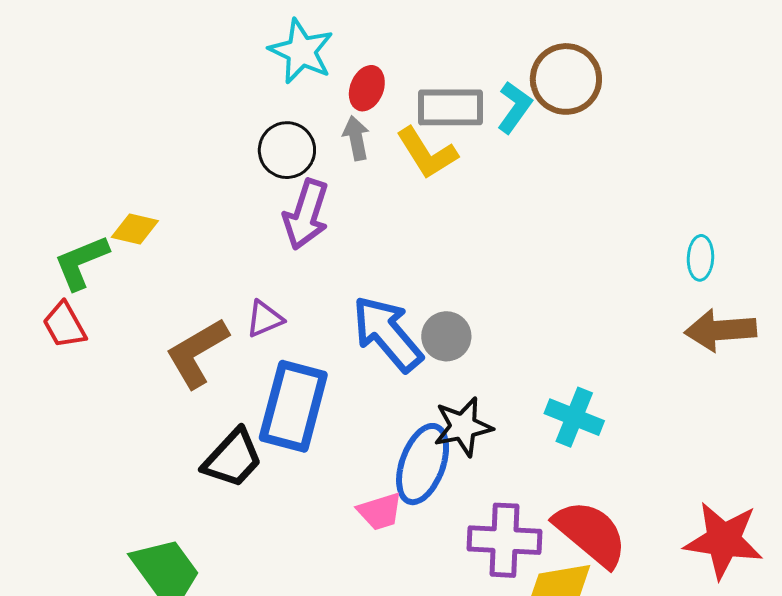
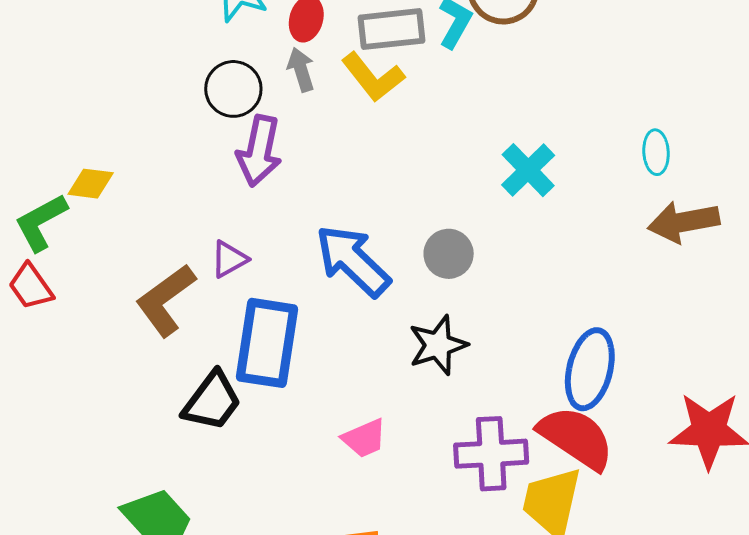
gray circle: (446, 336) -> (449, 254), moved
cyan cross: (574, 417) -> (528, 170), moved, turned 30
blue ellipse: (423, 464) -> (590, 369), moved

